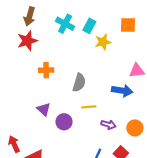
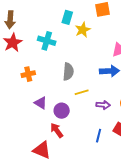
cyan cross: (65, 24) -> (47, 41), moved
orange cross: (46, 70) -> (28, 74), moved
red arrow: (14, 144) -> (57, 130), moved

